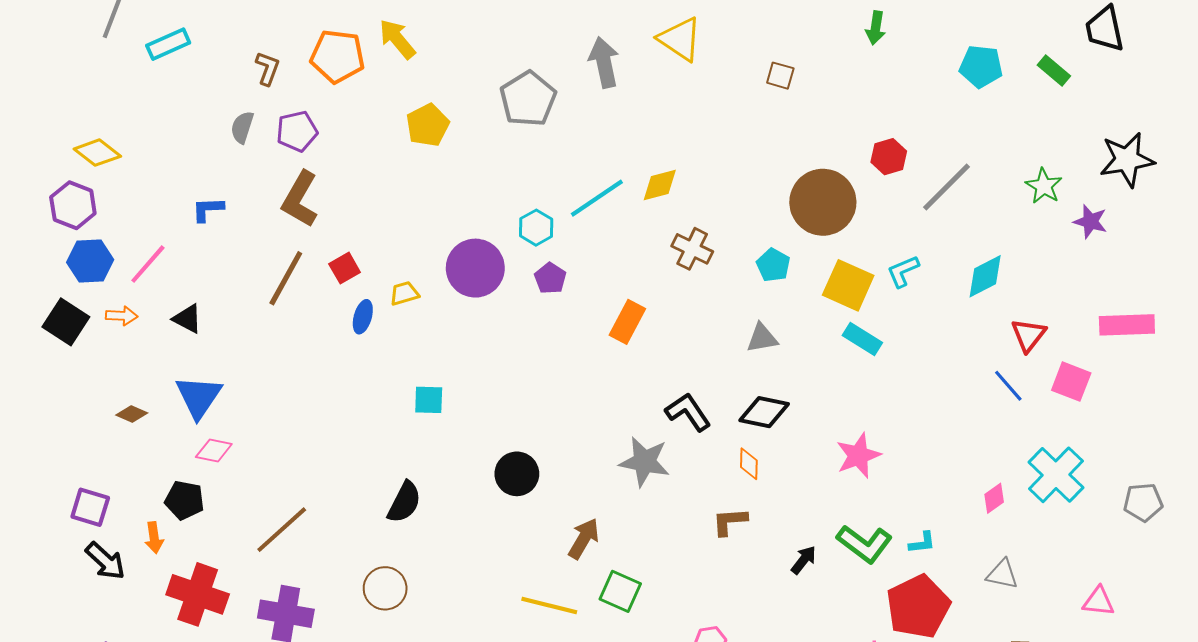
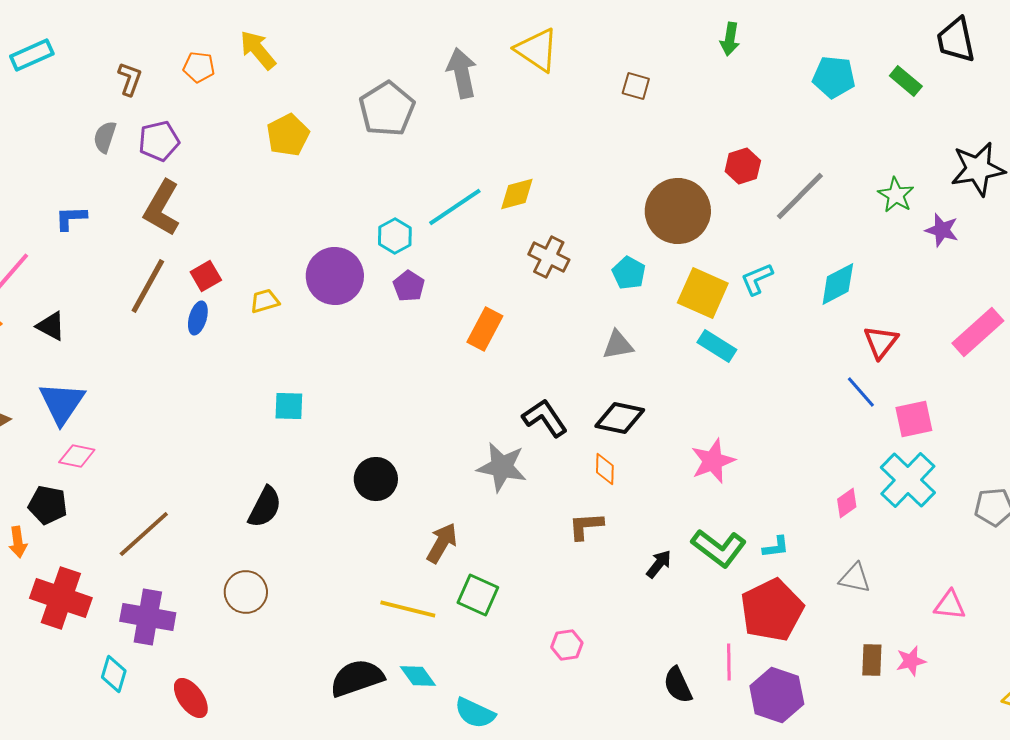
orange pentagon: (337, 56) -> (199, 67), size x0.6
blue ellipse: (363, 317) -> (198, 318), moved
pink rectangle: (1127, 325) -> (978, 332), turned -40
pink square: (1071, 382) -> (914, 419), moved, turned -33

